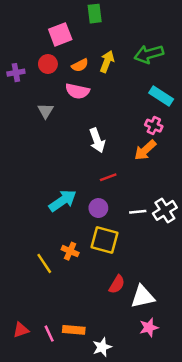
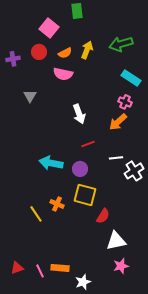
pink square: (60, 34) -> (49, 28), turned -30
gray triangle: (45, 111) -> (30, 96), moved
cyan arrow: (63, 201) -> (51, 163), turned -135
white line: (138, 212) -> (116, 158), moved
red semicircle: (117, 284) -> (103, 216), moved

